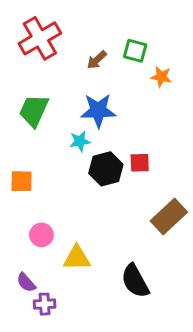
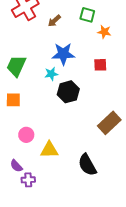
brown arrow: (97, 60) -> (54, 21), moved
green trapezoid: (34, 111) -> (16, 66), moved
red square: (140, 163) -> (100, 65), moved

